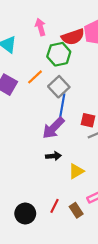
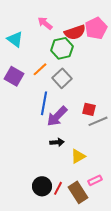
pink arrow: (40, 27) -> (45, 23), turned -35
blue line: (62, 106) -> (44, 103), moved
brown rectangle: (76, 210) -> (78, 192), size x1.5
black circle: (25, 214) -> (42, 186), moved

